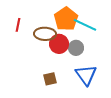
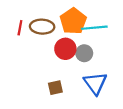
cyan line: (85, 25) -> (94, 28), turned -30
brown ellipse: (45, 34) -> (42, 27), moved

